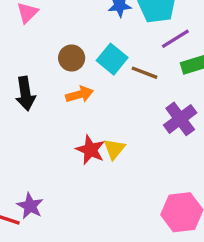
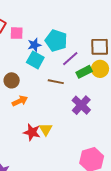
cyan square: (112, 59) -> (35, 60), moved

